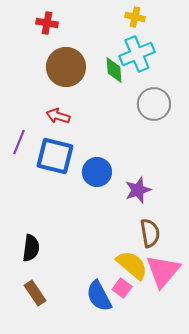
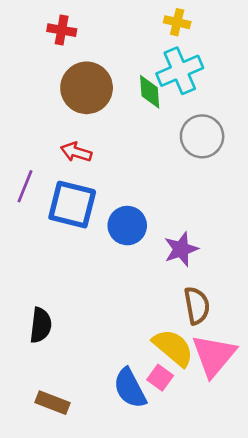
brown rectangle: (35, 293) -> (52, 403), moved, turned -35

